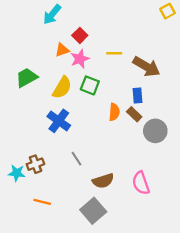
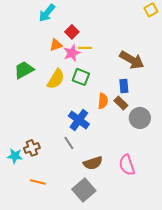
yellow line: (114, 53) -> (85, 48), moved
blue cross: (59, 121) -> (79, 120), moved

